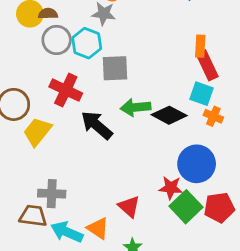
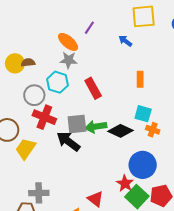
gray circle: (57, 40) -> (34, 95), moved
red rectangle: (207, 65) -> (93, 88), moved
gray square: (115, 68) -> (77, 124), moved
red star: (171, 188) -> (125, 183), turned 30

